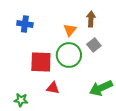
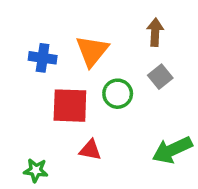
blue cross: (25, 24) -> (43, 58), moved
orange triangle: (70, 30) -> (92, 51), moved, size x1.5
green circle: (69, 55) -> (118, 94), size x0.7

